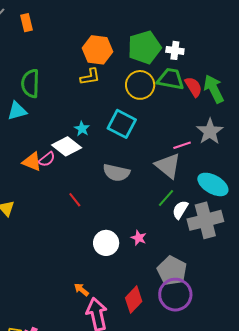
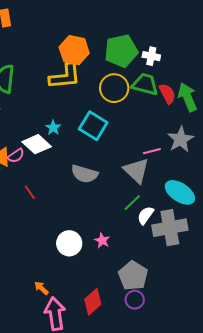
yellow L-shape: (90, 77) -> (65, 76), size x1.6
red line: (75, 200) -> (30, 192), moved
purple circle: (175, 295) -> (135, 300), size x0.6

